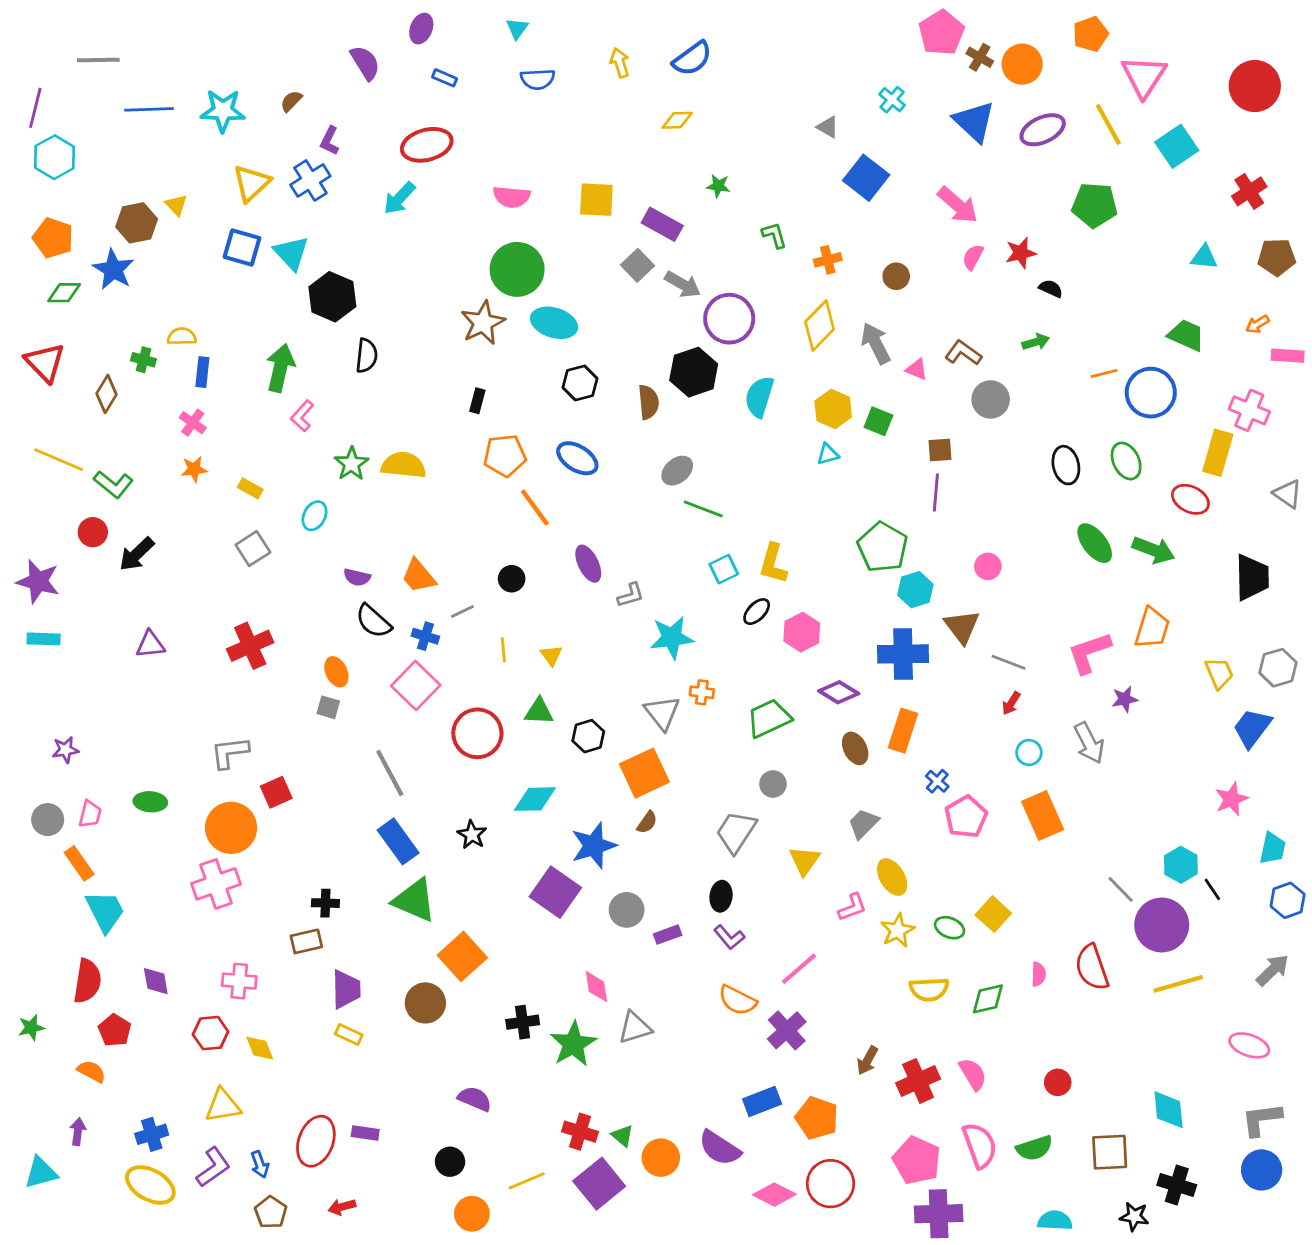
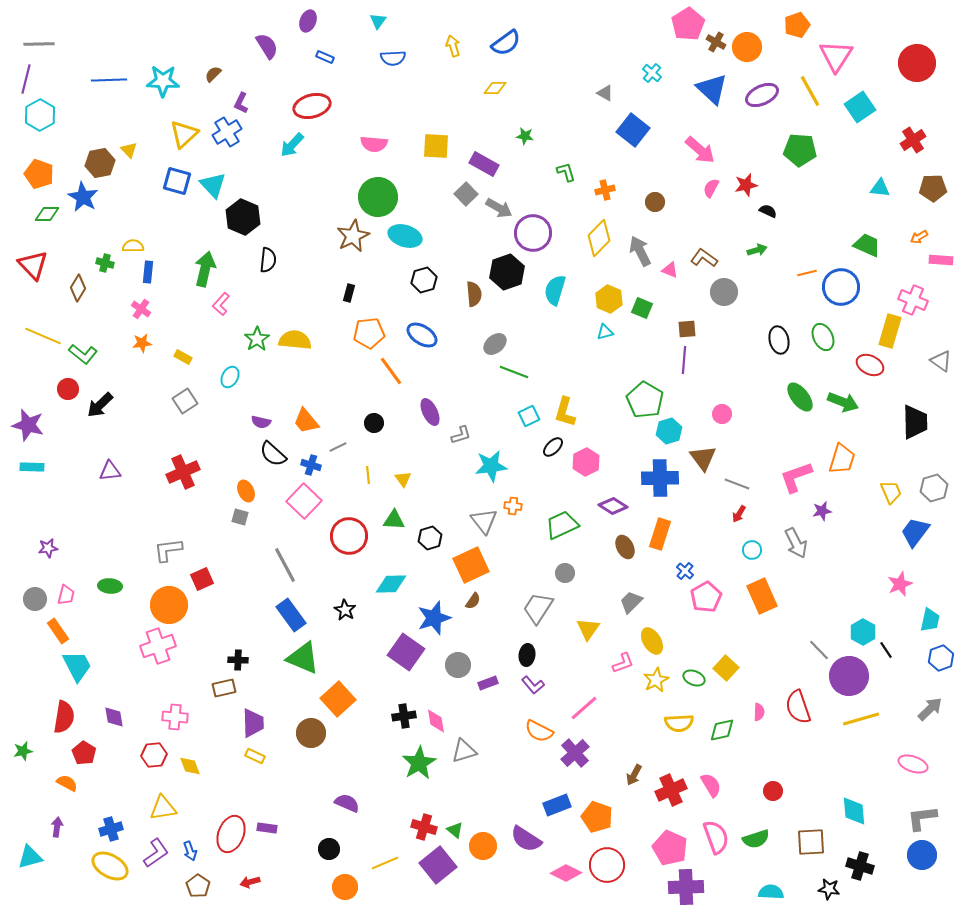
gray line: (98, 60) -> (39, 44), moved
black cross: (523, 1022) -> (404, 716), moved

